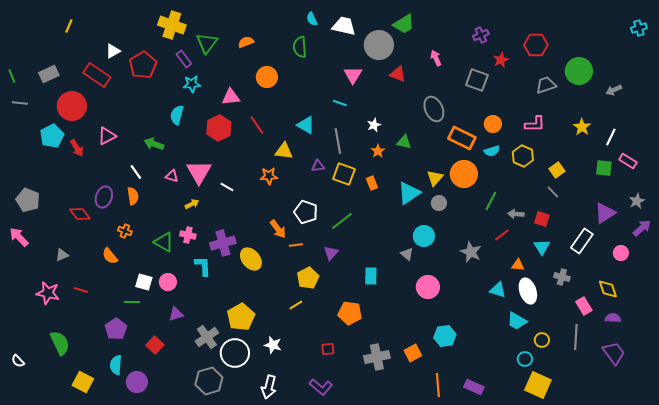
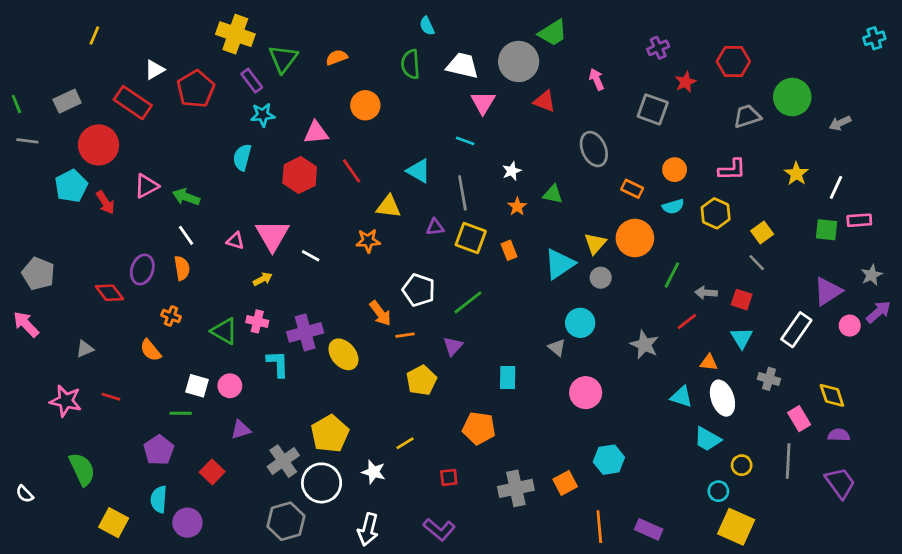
white trapezoid: (344, 26) -> (462, 66), moved
orange rectangle: (462, 138) -> (632, 189), size x0.6
green arrow: (154, 144) -> (186, 197), moved
pink rectangle: (628, 161) -> (859, 220), turned -36
pink circle: (621, 253) -> (850, 326), moved
yellow line: (296, 305) -> (405, 443), moved

